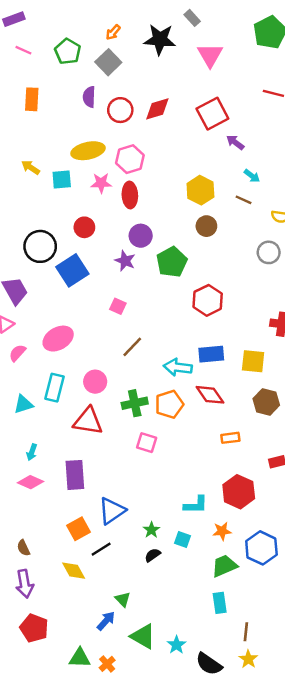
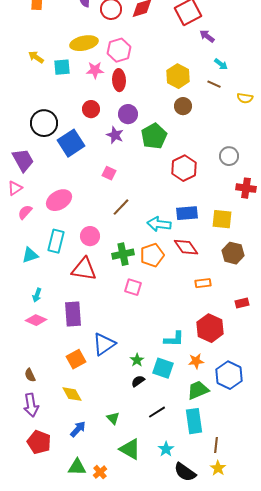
red circle: (84, 227) -> (91, 109), moved
gray circle: (269, 252) -> (229, 156), moved
cyan square: (183, 540) -> (163, 368), size x1.5
black line: (101, 549) -> (157, 412), moved
cyan rectangle: (220, 603) -> (194, 421), size x1.4
blue arrow: (106, 621) -> (78, 429), moved
cyan star: (177, 645) -> (166, 449), moved

